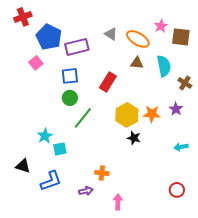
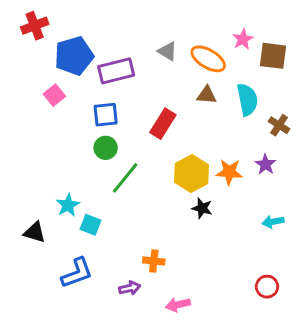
blue pentagon: (49, 37) -> (74, 56), turned 30
cyan square: (60, 149) -> (90, 225), turned 32
black triangle: (23, 166) -> (35, 232), moved
pink arrow: (118, 202) -> (178, 305), turned -105

